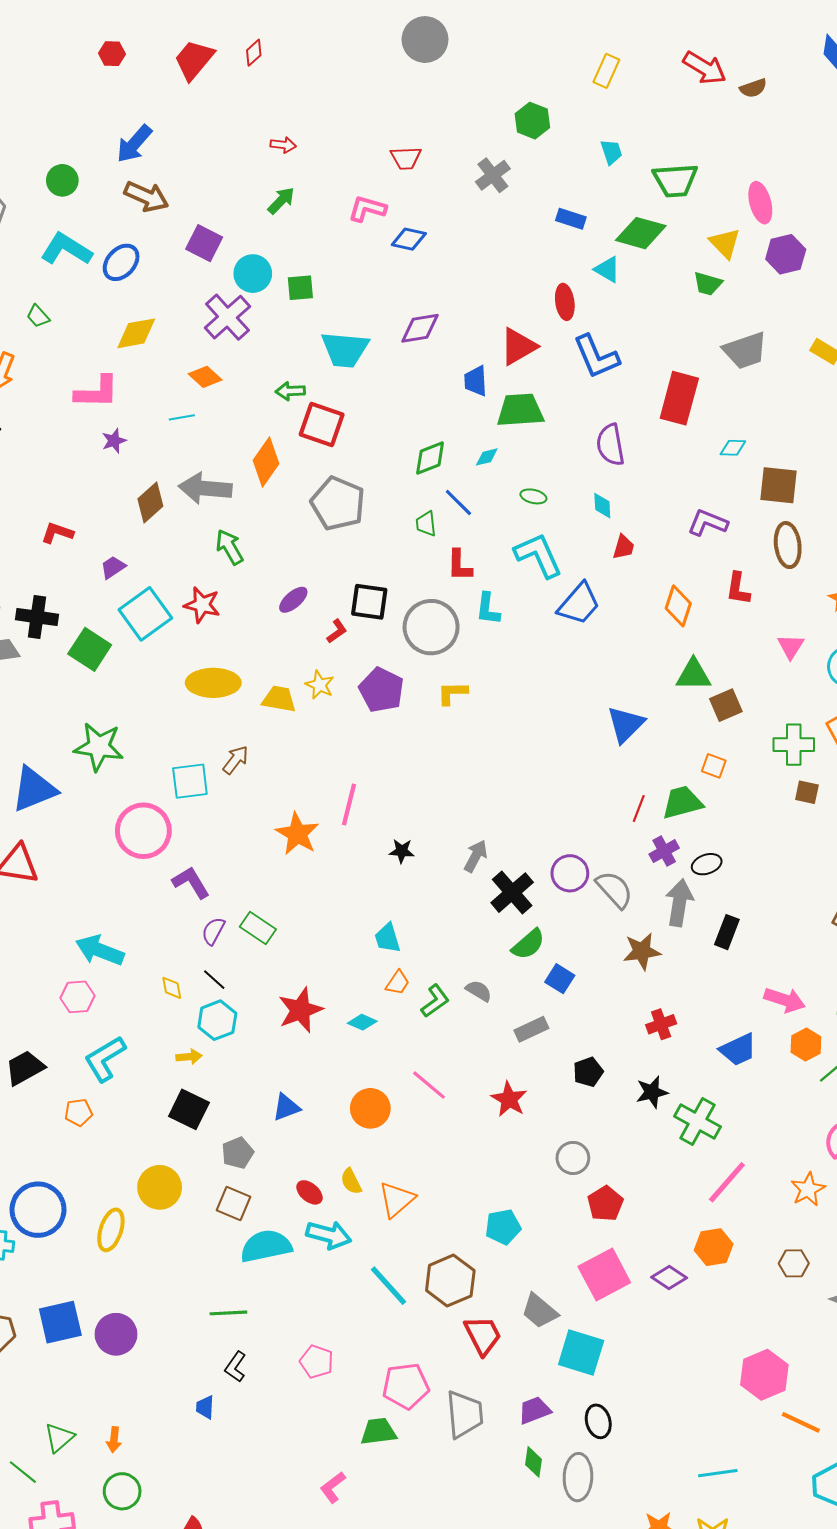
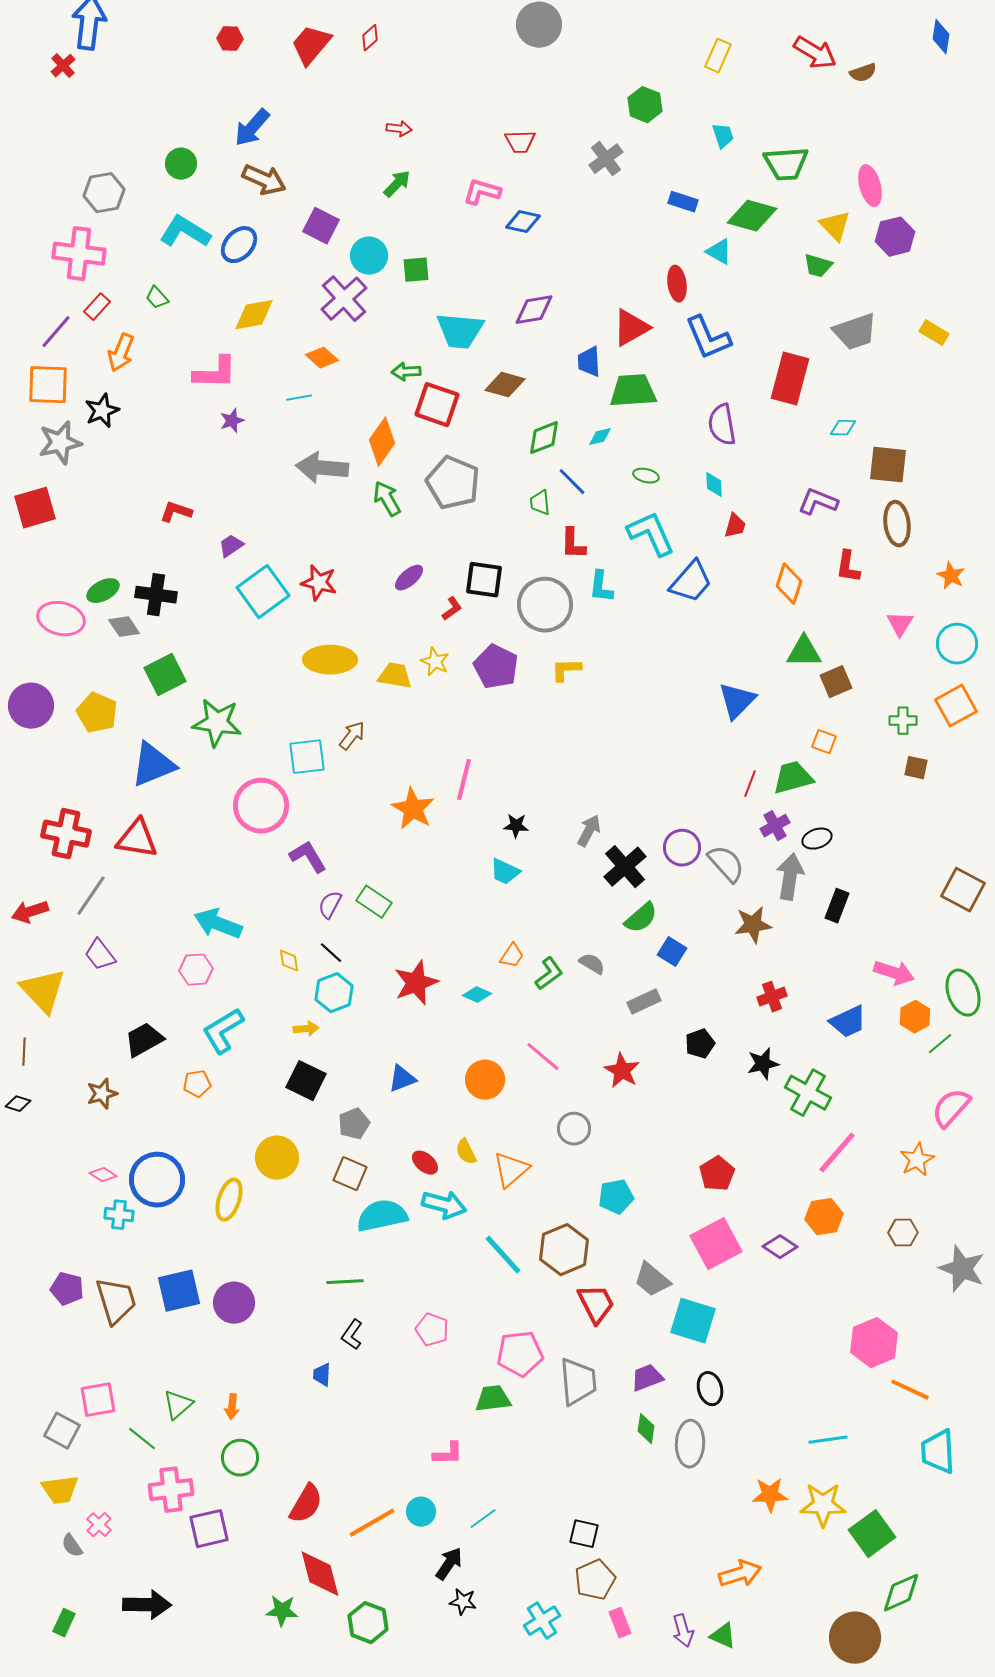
brown diamond: (150, 503) -> (505, 385), moved, turned 57
green arrow: (229, 547) -> (387, 499), moved
green square: (90, 649) -> (165, 675), moved, turned 30
green cross: (794, 745) -> (903, 721), size x0.7
cyan trapezoid: (388, 938) -> (505, 872), moved, turned -48
gray circle: (573, 1158) -> (574, 1129), moved
pink L-shape: (333, 1487) -> (448, 1454), turned -144

